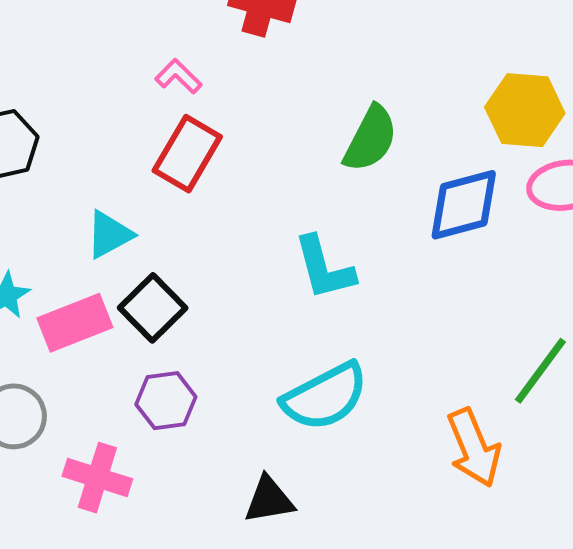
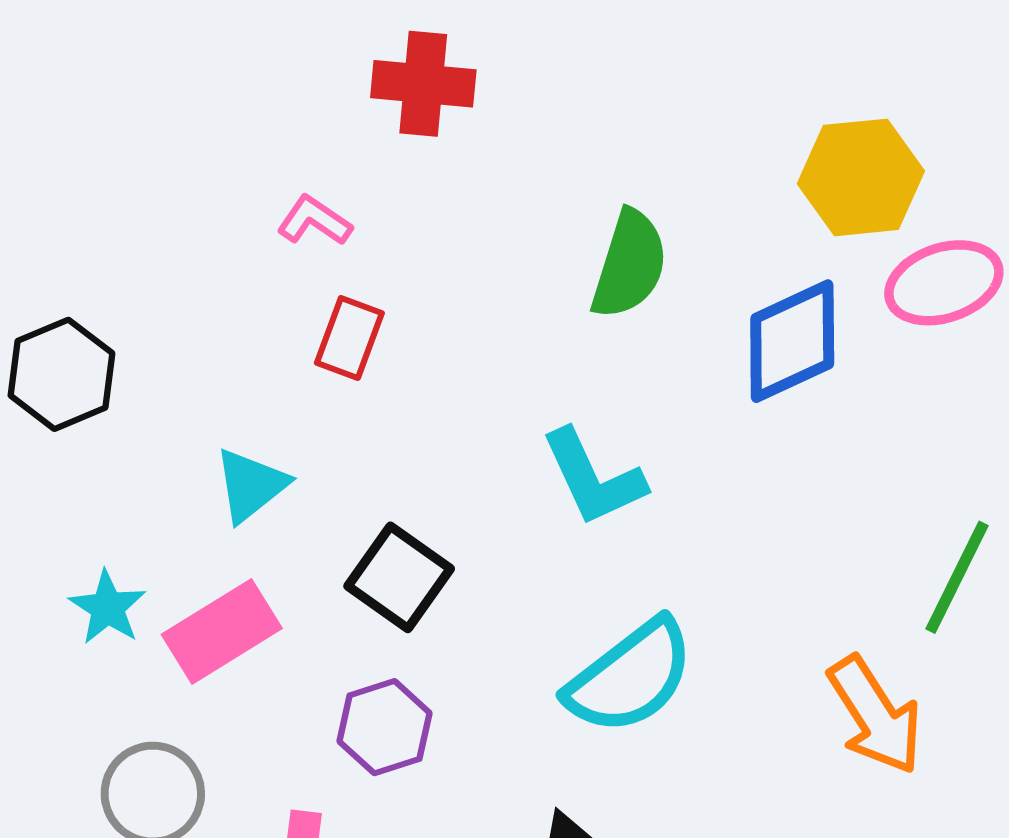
red rectangle: (187, 154) -> (349, 338), size x0.7
black square: (153, 308) -> (399, 577), moved

